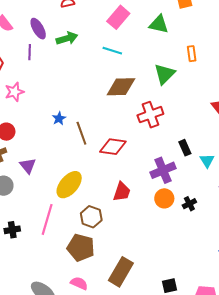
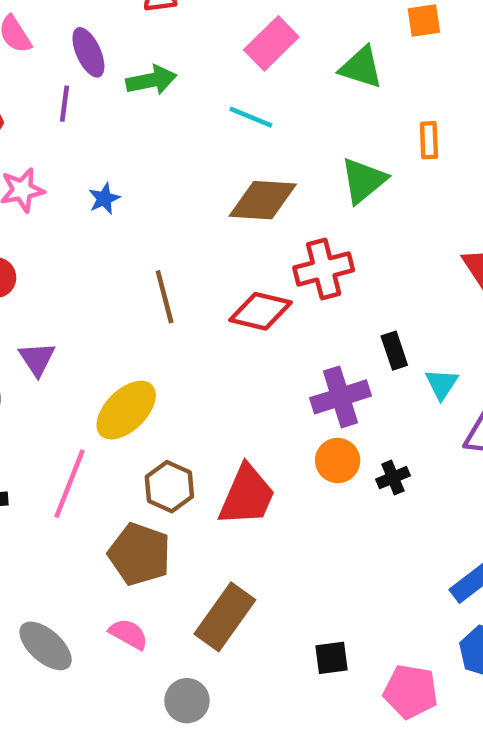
blue star: (59, 118) -> (104, 199), moved
red diamond: (113, 147) -> (261, 311), moved
red trapezoid: (122, 192) -> (247, 495), moved, size x1.4

